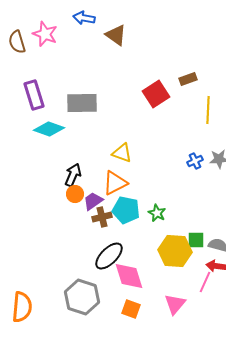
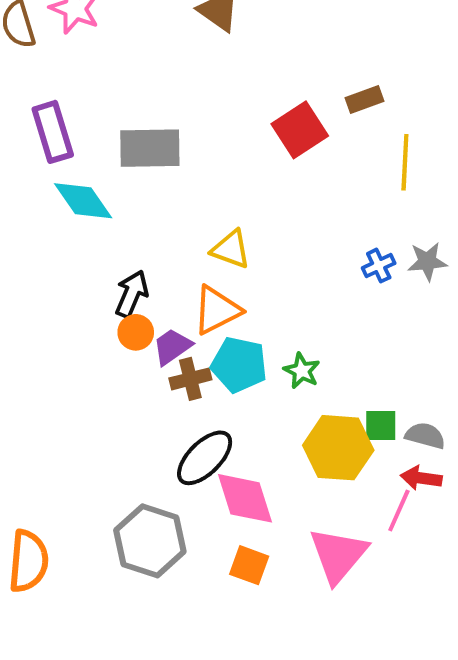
cyan diamond: (49, 129) -> (83, 201), turned 36
pink triangle: (175, 304) -> (338, 555), size x1.4

